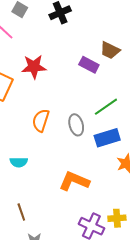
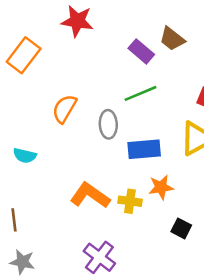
red star: (34, 67) -> (77, 21), moved
green line: (106, 107) -> (140, 93), moved
yellow cross: (117, 218) -> (130, 201), moved

